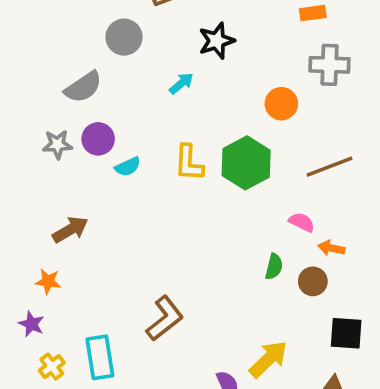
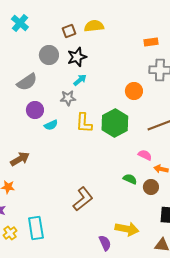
black star: (217, 41) -> (77, 57), moved
gray star: (57, 144) -> (68, 98), moved
green semicircle: (274, 267) -> (130, 179), turned -80
brown L-shape: (165, 318) -> (83, 199), moved
yellow arrow: (268, 359) -> (127, 229), turned 55

